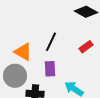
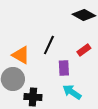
purple rectangle: (50, 69) -> (64, 68), moved

